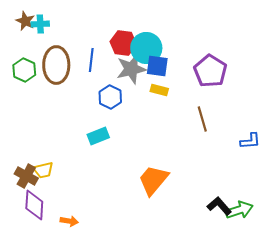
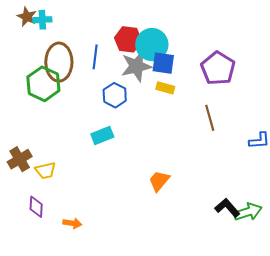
green hexagon: (24, 70) -> (43, 84), moved, size x1.4
brown cross: (26, 176) -> (20, 159), moved, turned 30
orange trapezoid: (153, 180) -> (159, 181), size x0.7
purple diamond: (34, 205) -> (36, 207), size x0.7

